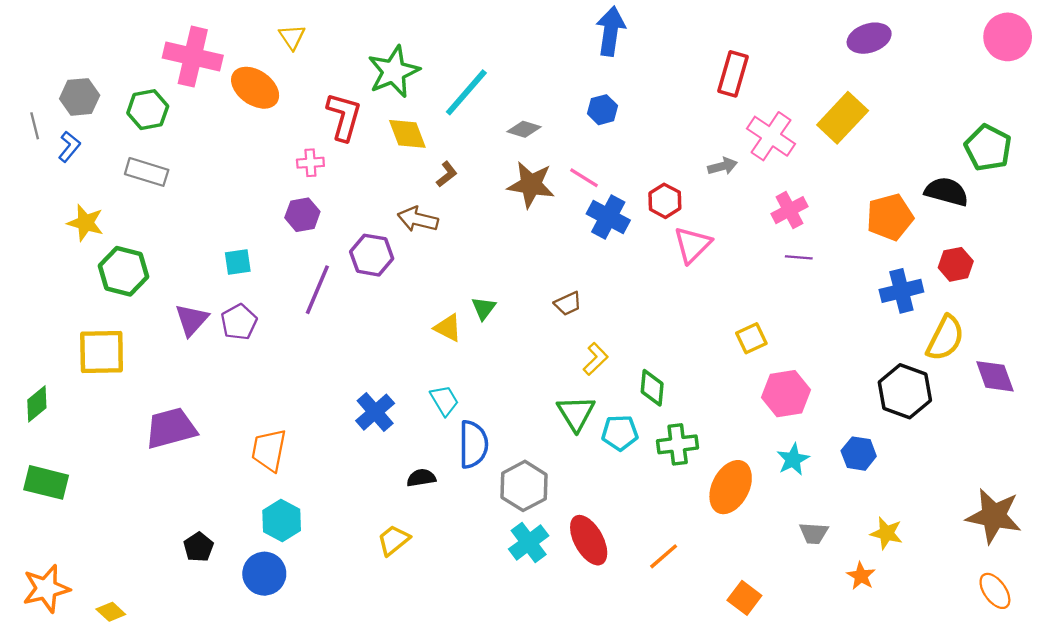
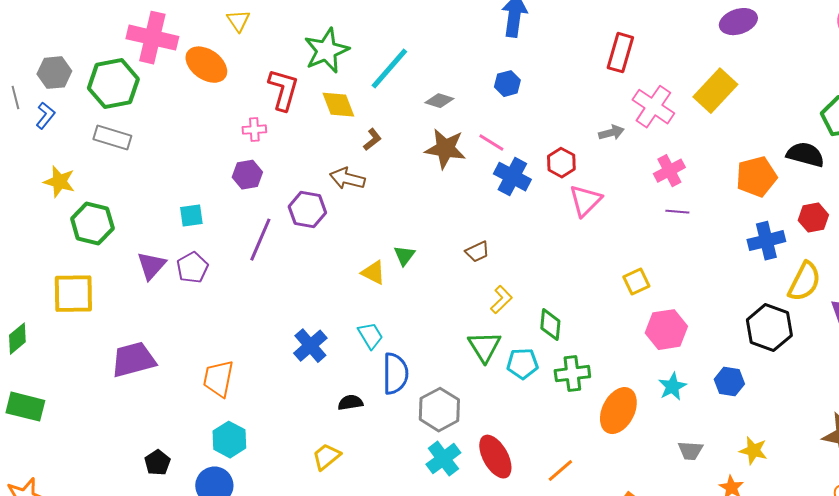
green hexagon: (148, 110) -> (113, 84), size x1.4

